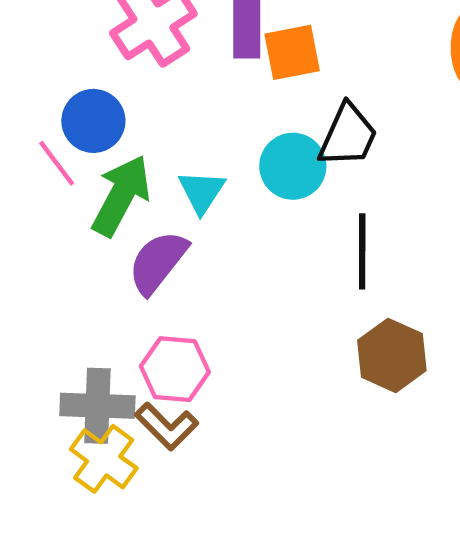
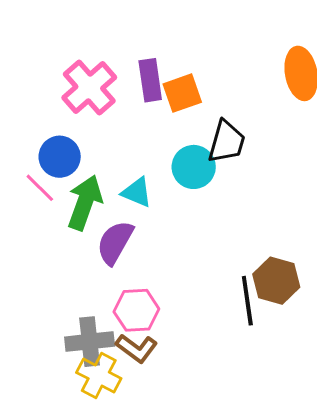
cyan triangle: (202, 192) -> (137, 192), turned -32
black line: (362, 251) -> (247, 301), moved

